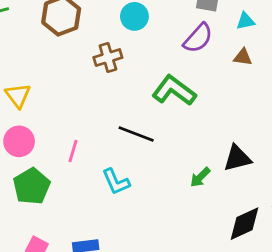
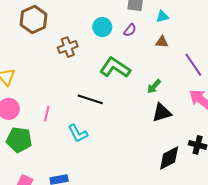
cyan circle: (134, 16) -> (102, 27), moved
purple semicircle: (198, 38) -> (130, 30), size x0.6
green arrow: (200, 177) -> (154, 86), moved
green pentagon: (32, 186) -> (19, 140), turned -30

